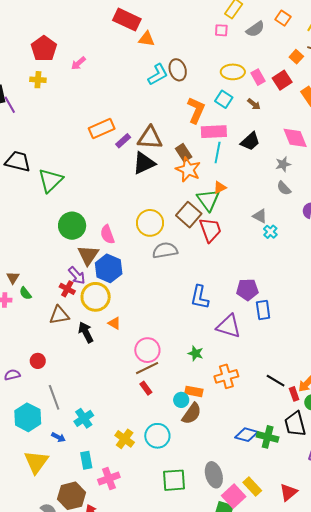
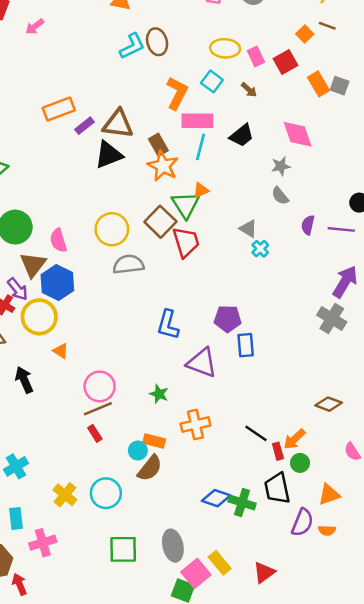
black arrow: (86, 332) -> (24, 380), moved

